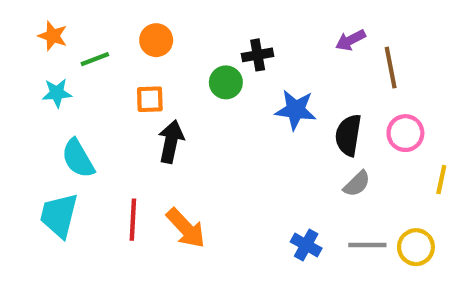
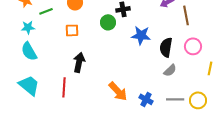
black arrow: (171, 142) -> (79, 62), moved
cyan semicircle: (78, 158) -> (29, 51), moved
cyan trapezoid: (59, 215) -> (29, 85), turned 115
orange arrow: (186, 228) -> (118, 91), moved

